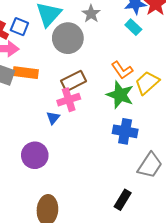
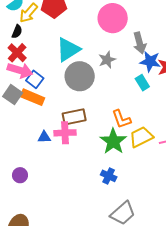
blue square: (19, 27) -> (35, 79), moved
blue triangle: (53, 118) -> (44, 137), moved, turned 32
blue cross: (125, 131) -> (109, 176), size x0.7
purple circle: (35, 155) -> (20, 175), size x0.6

